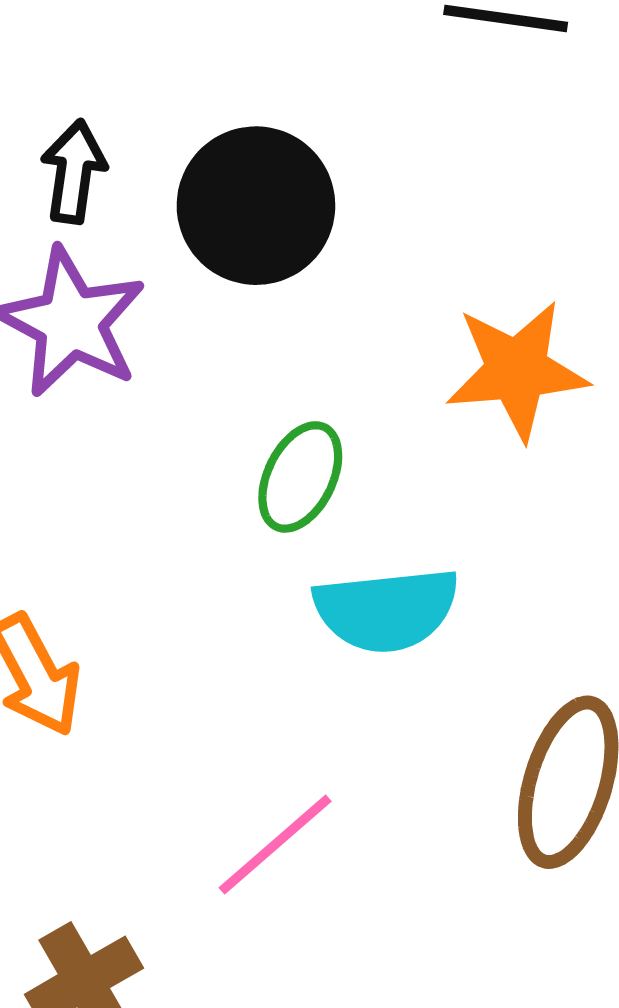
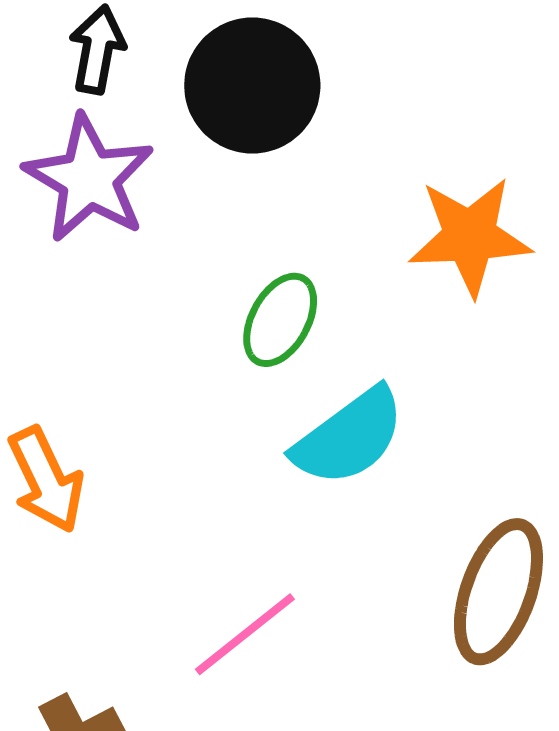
cyan semicircle: (386, 610) -> (349, 437), turned -33

